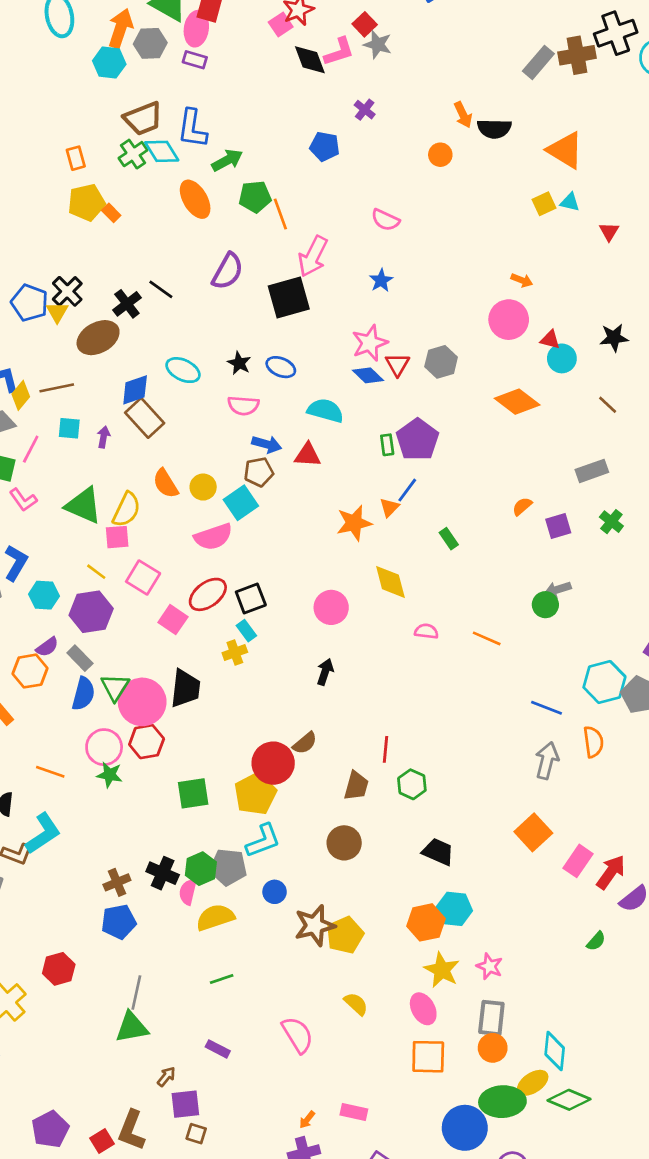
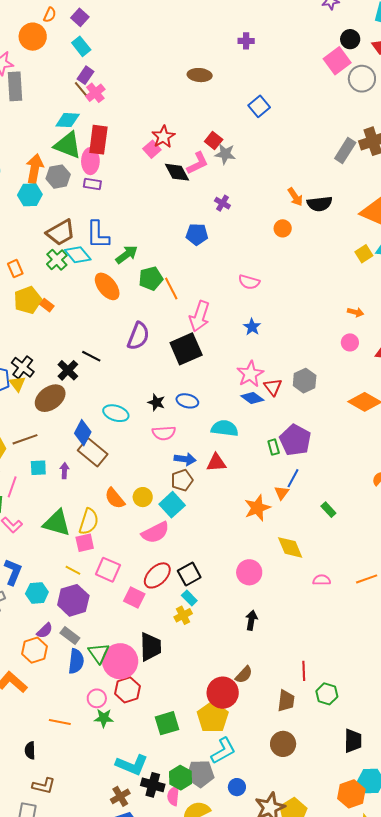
pink circle: (509, 320) -> (350, 342), size x0.6
blue diamond: (135, 390) -> (83, 433), turned -35
orange line: (487, 638) -> (367, 579), turned -35
pink circle: (104, 747) -> (97, 698), size x0.7
cyan L-shape: (43, 833) -> (132, 765), moved, turned 64
black trapezoid: (438, 852) -> (353, 741), turned 75

